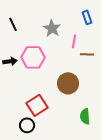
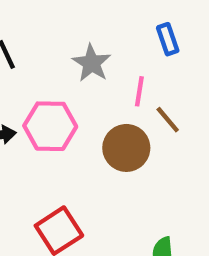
brown line: (87, 54) -> (168, 120), turned 48
brown circle: (68, 83) -> (126, 148), moved

